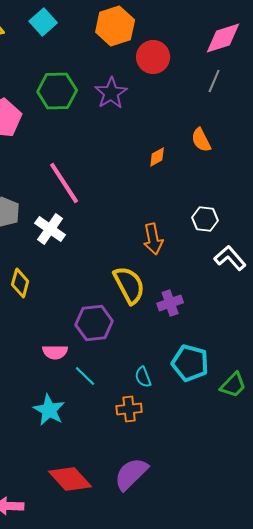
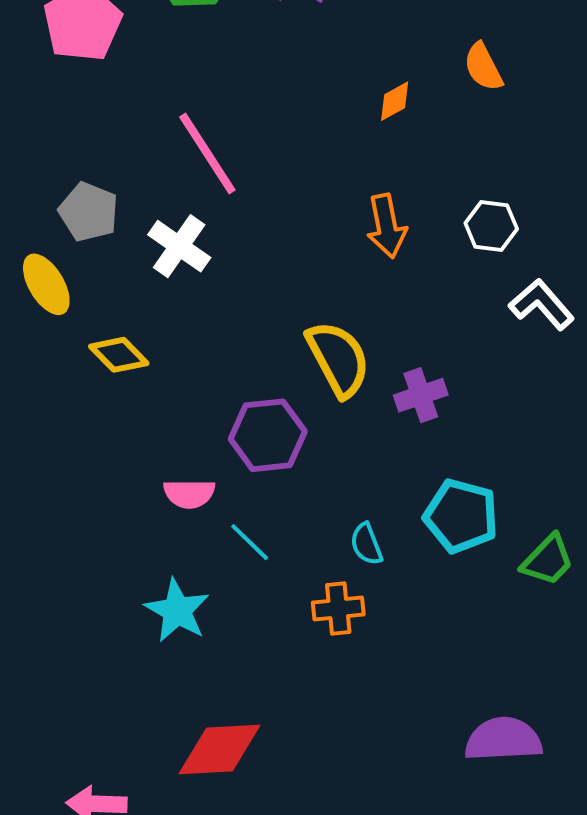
orange arrow: (153, 239) -> (387, 226), moved
yellow diamond: (20, 283) -> (119, 355), turned -60
purple semicircle: (131, 474) -> (503, 739), moved, turned 42
red diamond: (70, 479) -> (219, 749), turned -51

